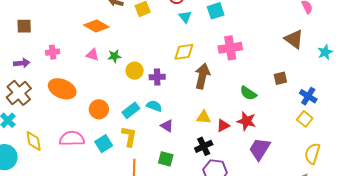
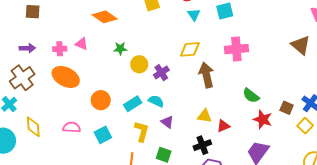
pink cross: (53, 52) -> (60, 49), moved
pink triangle: (92, 55) -> (82, 44), moved
brown arrow: (202, 76) -> (206, 75), turned -30
purple cross: (157, 77) -> (161, 73), turned -35
brown square: (280, 78) -> (287, 108), moved, turned 32
red star: (246, 121) -> (263, 119), moved
yellow L-shape: (129, 136) -> (142, 131), moved
pink semicircle: (72, 139) -> (72, 127), size x0.7

